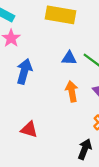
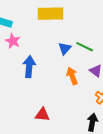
blue triangle: (69, 58) -> (65, 48), turned -40

